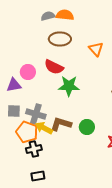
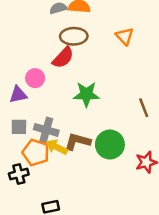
orange triangle: (96, 49) -> (125, 36), moved
red semicircle: (54, 67) -> (63, 58), moved, turned -72
green circle: (87, 127) -> (110, 145), size x1.5
black cross: (34, 149) -> (19, 174), moved

